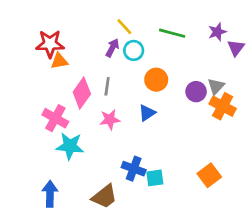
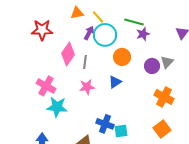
purple star: (217, 32) -> (143, 34), moved
cyan circle: (134, 50) -> (105, 35), size x1.5
orange triangle: (59, 61) -> (77, 13), moved
pink diamond: (82, 93) -> (68, 54), moved
orange cross: (223, 106) -> (164, 97), moved

